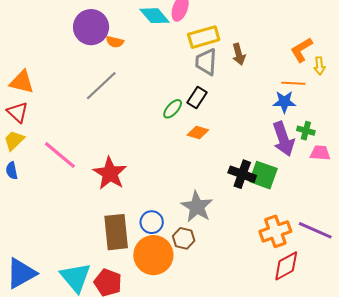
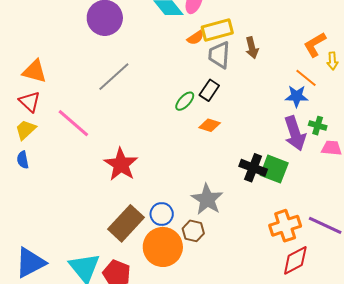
orange semicircle: (115, 42) -> (196, 38), moved, turned -48
orange line: (293, 83) -> (306, 78), turned 35
pink line: (60, 155) -> (73, 123), moved
brown rectangle: (116, 232) -> (126, 223), turned 48

